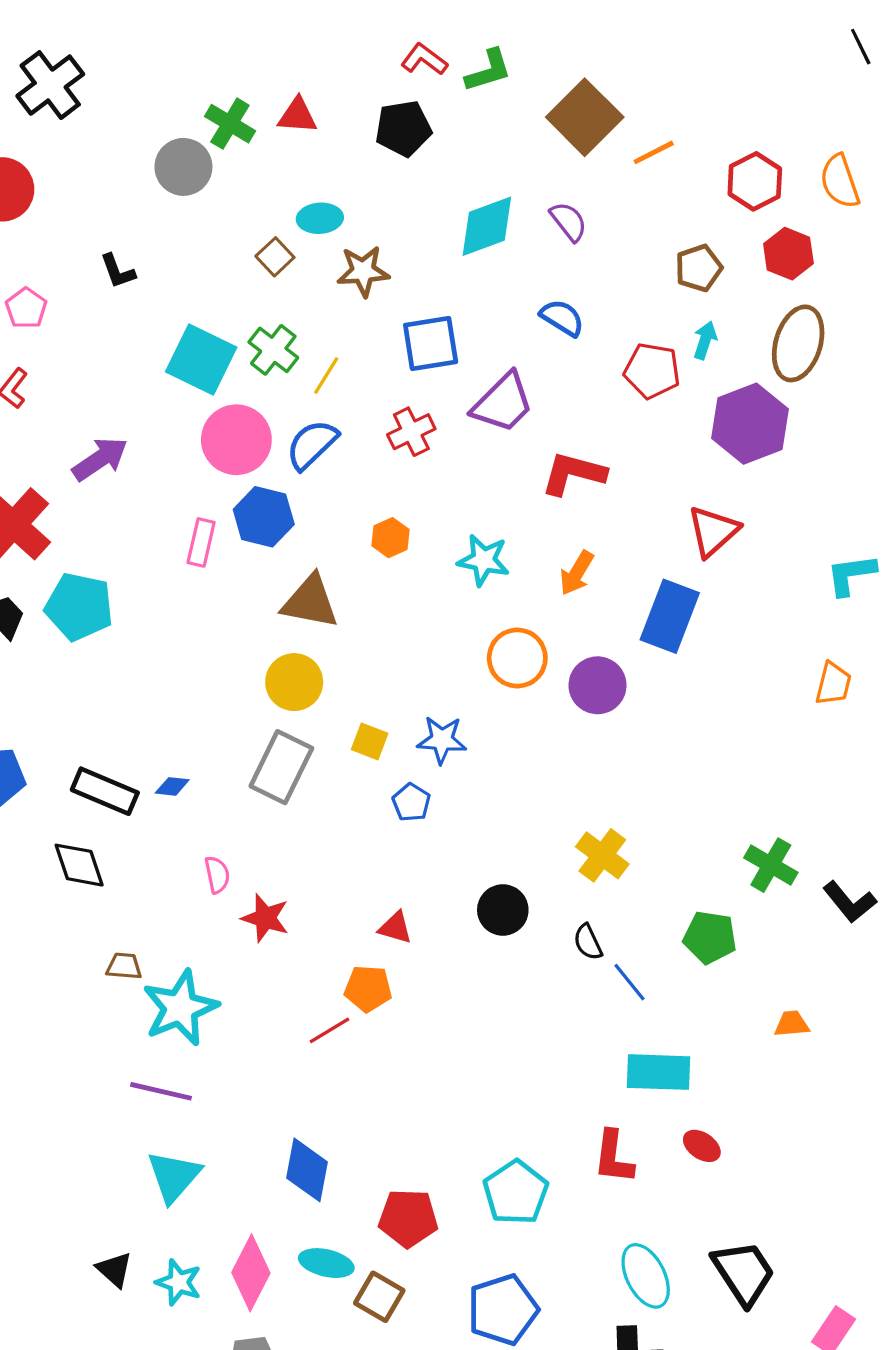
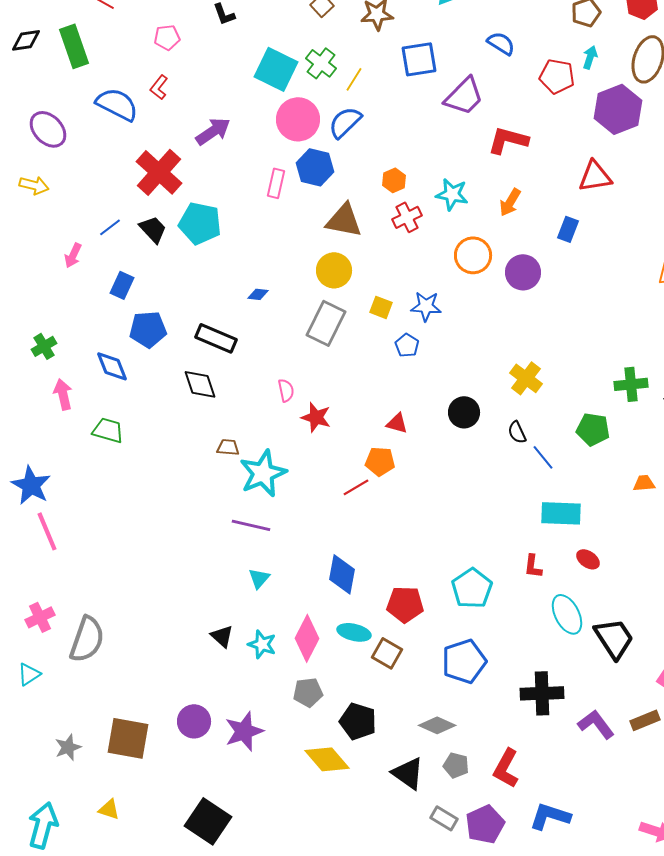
pink pentagon: (26, 308) -> (167, 37), turned 30
red cross: (411, 432) -> (407, 217), moved
red triangle: (713, 531) -> (595, 176), turned 33
blue rectangle: (670, 616) -> (568, 229), size x0.6
blue diamond: (172, 786) -> (258, 294), moved
green cross: (771, 865) -> (631, 384), turned -36
red L-shape: (614, 1157) -> (533, 566), size x0.7
cyan triangle: (174, 1176) -> (259, 578), size x0.6
cyan ellipse: (646, 1276) -> (567, 614), moved

